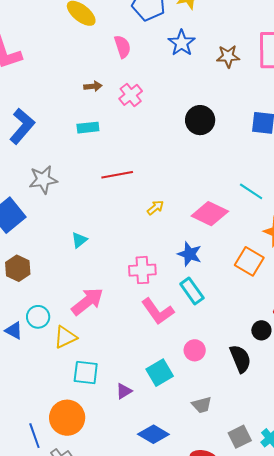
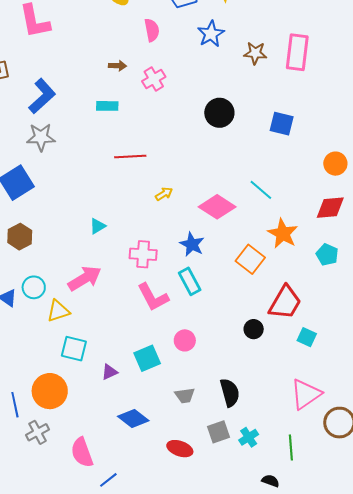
gray star: (43, 180) -> (41, 137), moved
cyan triangle: (79, 240) -> (98, 226), moved
black semicircle: (240, 359) -> (230, 393), moved

